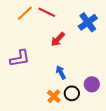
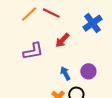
purple L-shape: (20, 58) -> (33, 51), moved
purple circle: (92, 84) -> (88, 71), moved

